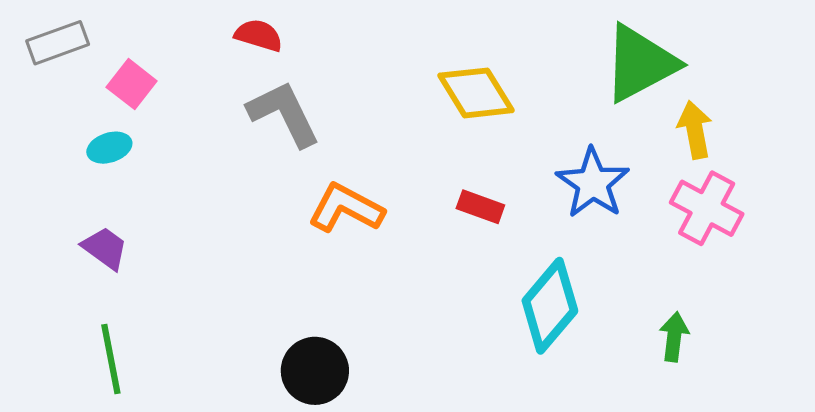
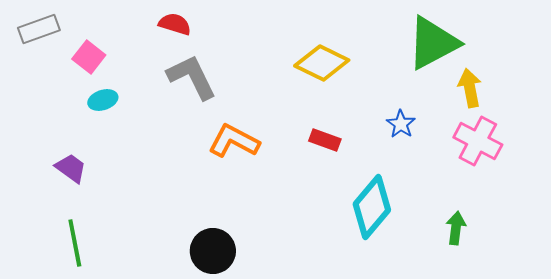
yellow diamond: (476, 93) -> (322, 63), turned -32
cyan ellipse: (109, 148) -> (103, 100), moved
blue star: (593, 183) -> (401, 124), size x0.6

